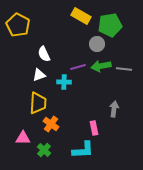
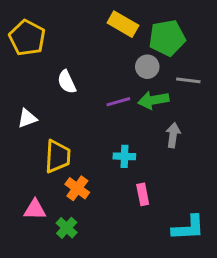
gray line: (124, 69) -> (188, 80), moved
white triangle: (39, 75) -> (27, 118), moved
cyan cross: (64, 82) -> (124, 156), moved
gray arrow: (114, 109) -> (173, 135), moved
cyan L-shape: (83, 150) -> (188, 228), moved

